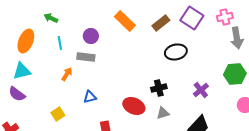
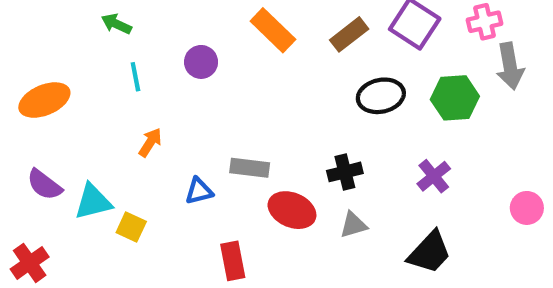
orange ellipse: (26, 41) -> (44, 100), moved, turned 45
gray rectangle: (86, 57) -> (250, 168), moved
cyan triangle: (22, 71) -> (93, 202), moved
green hexagon: (235, 74) -> (455, 98), moved
yellow square: (58, 114) -> (131, 227), turned -32

